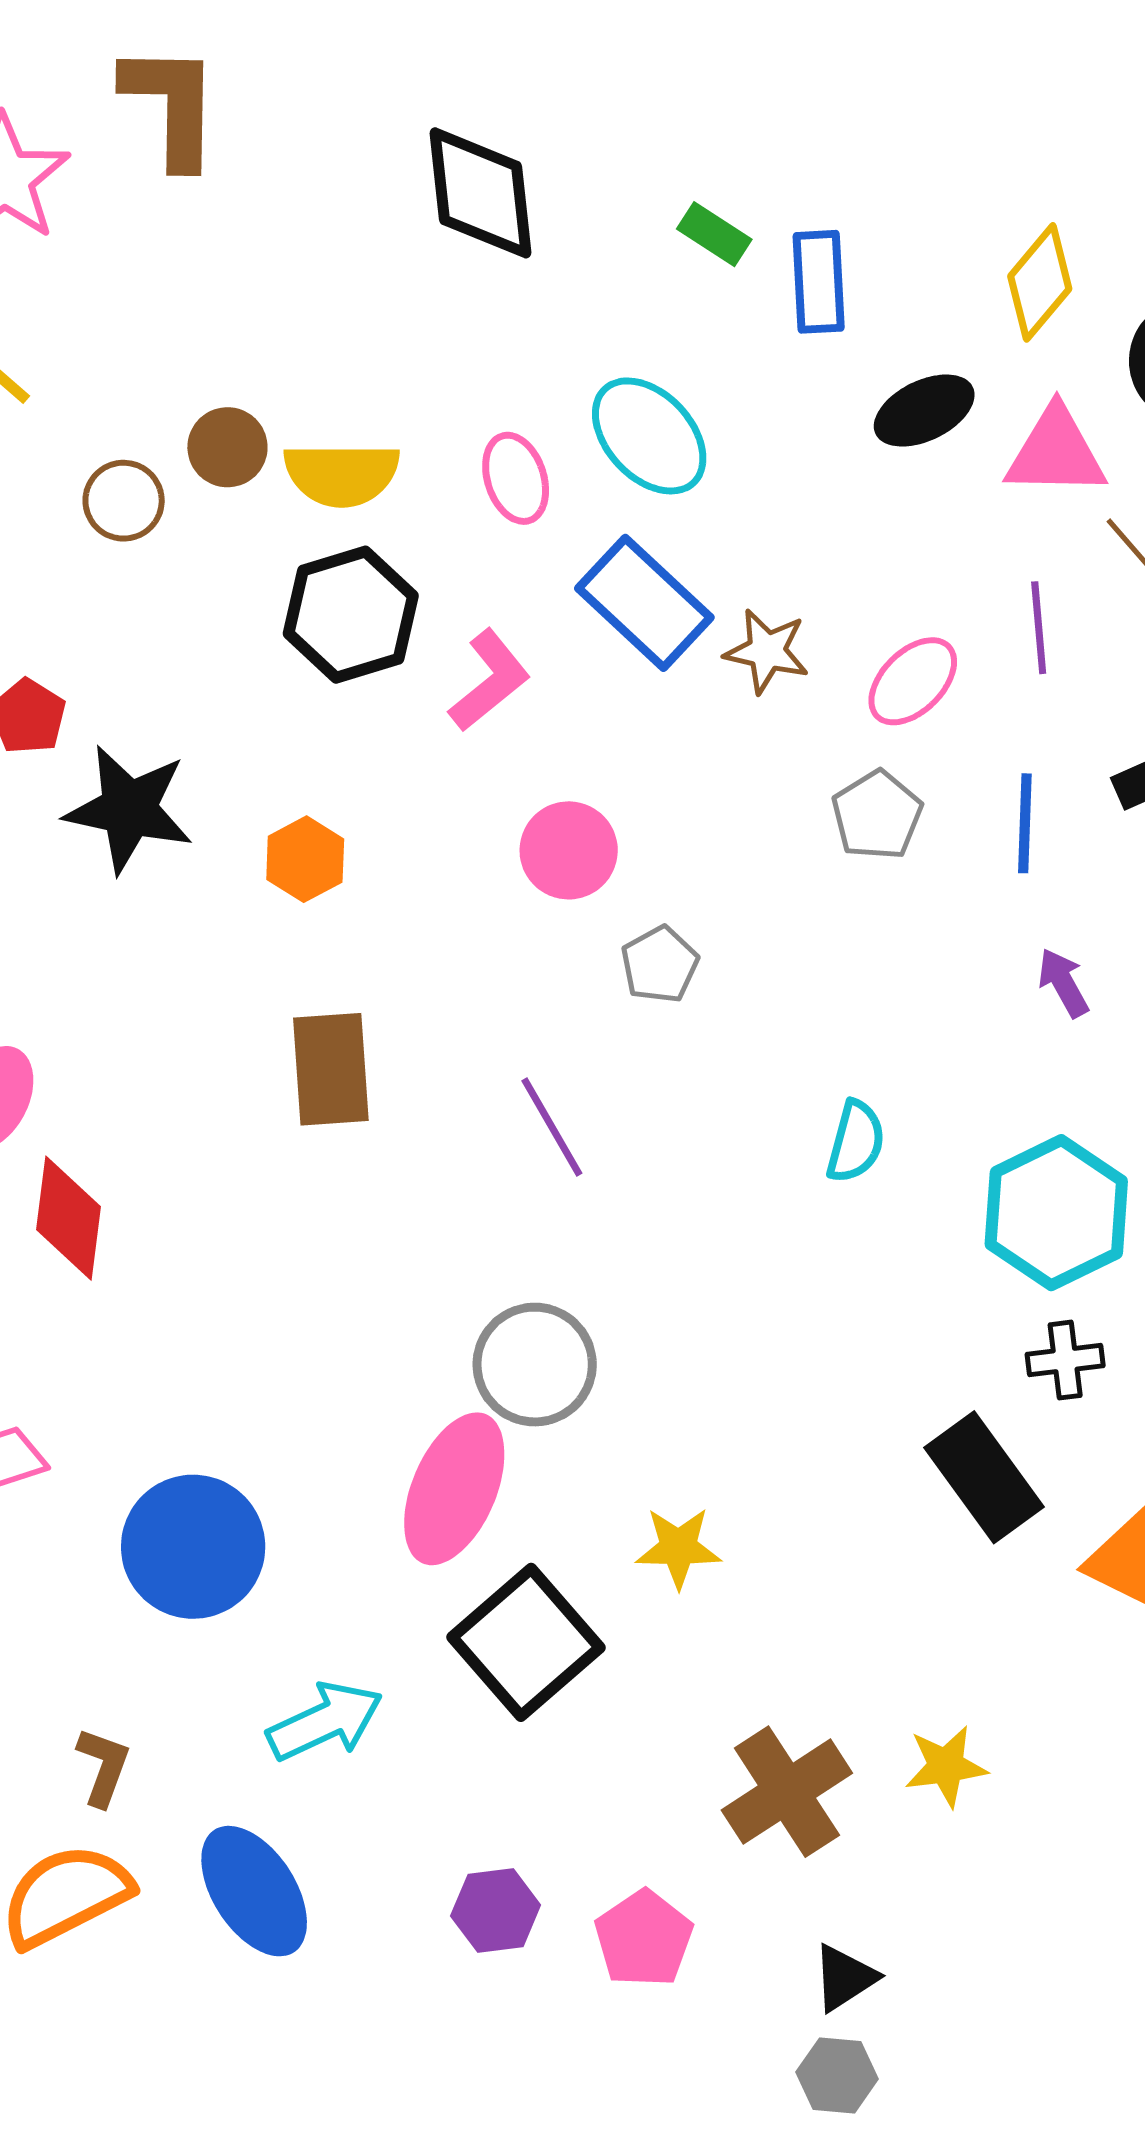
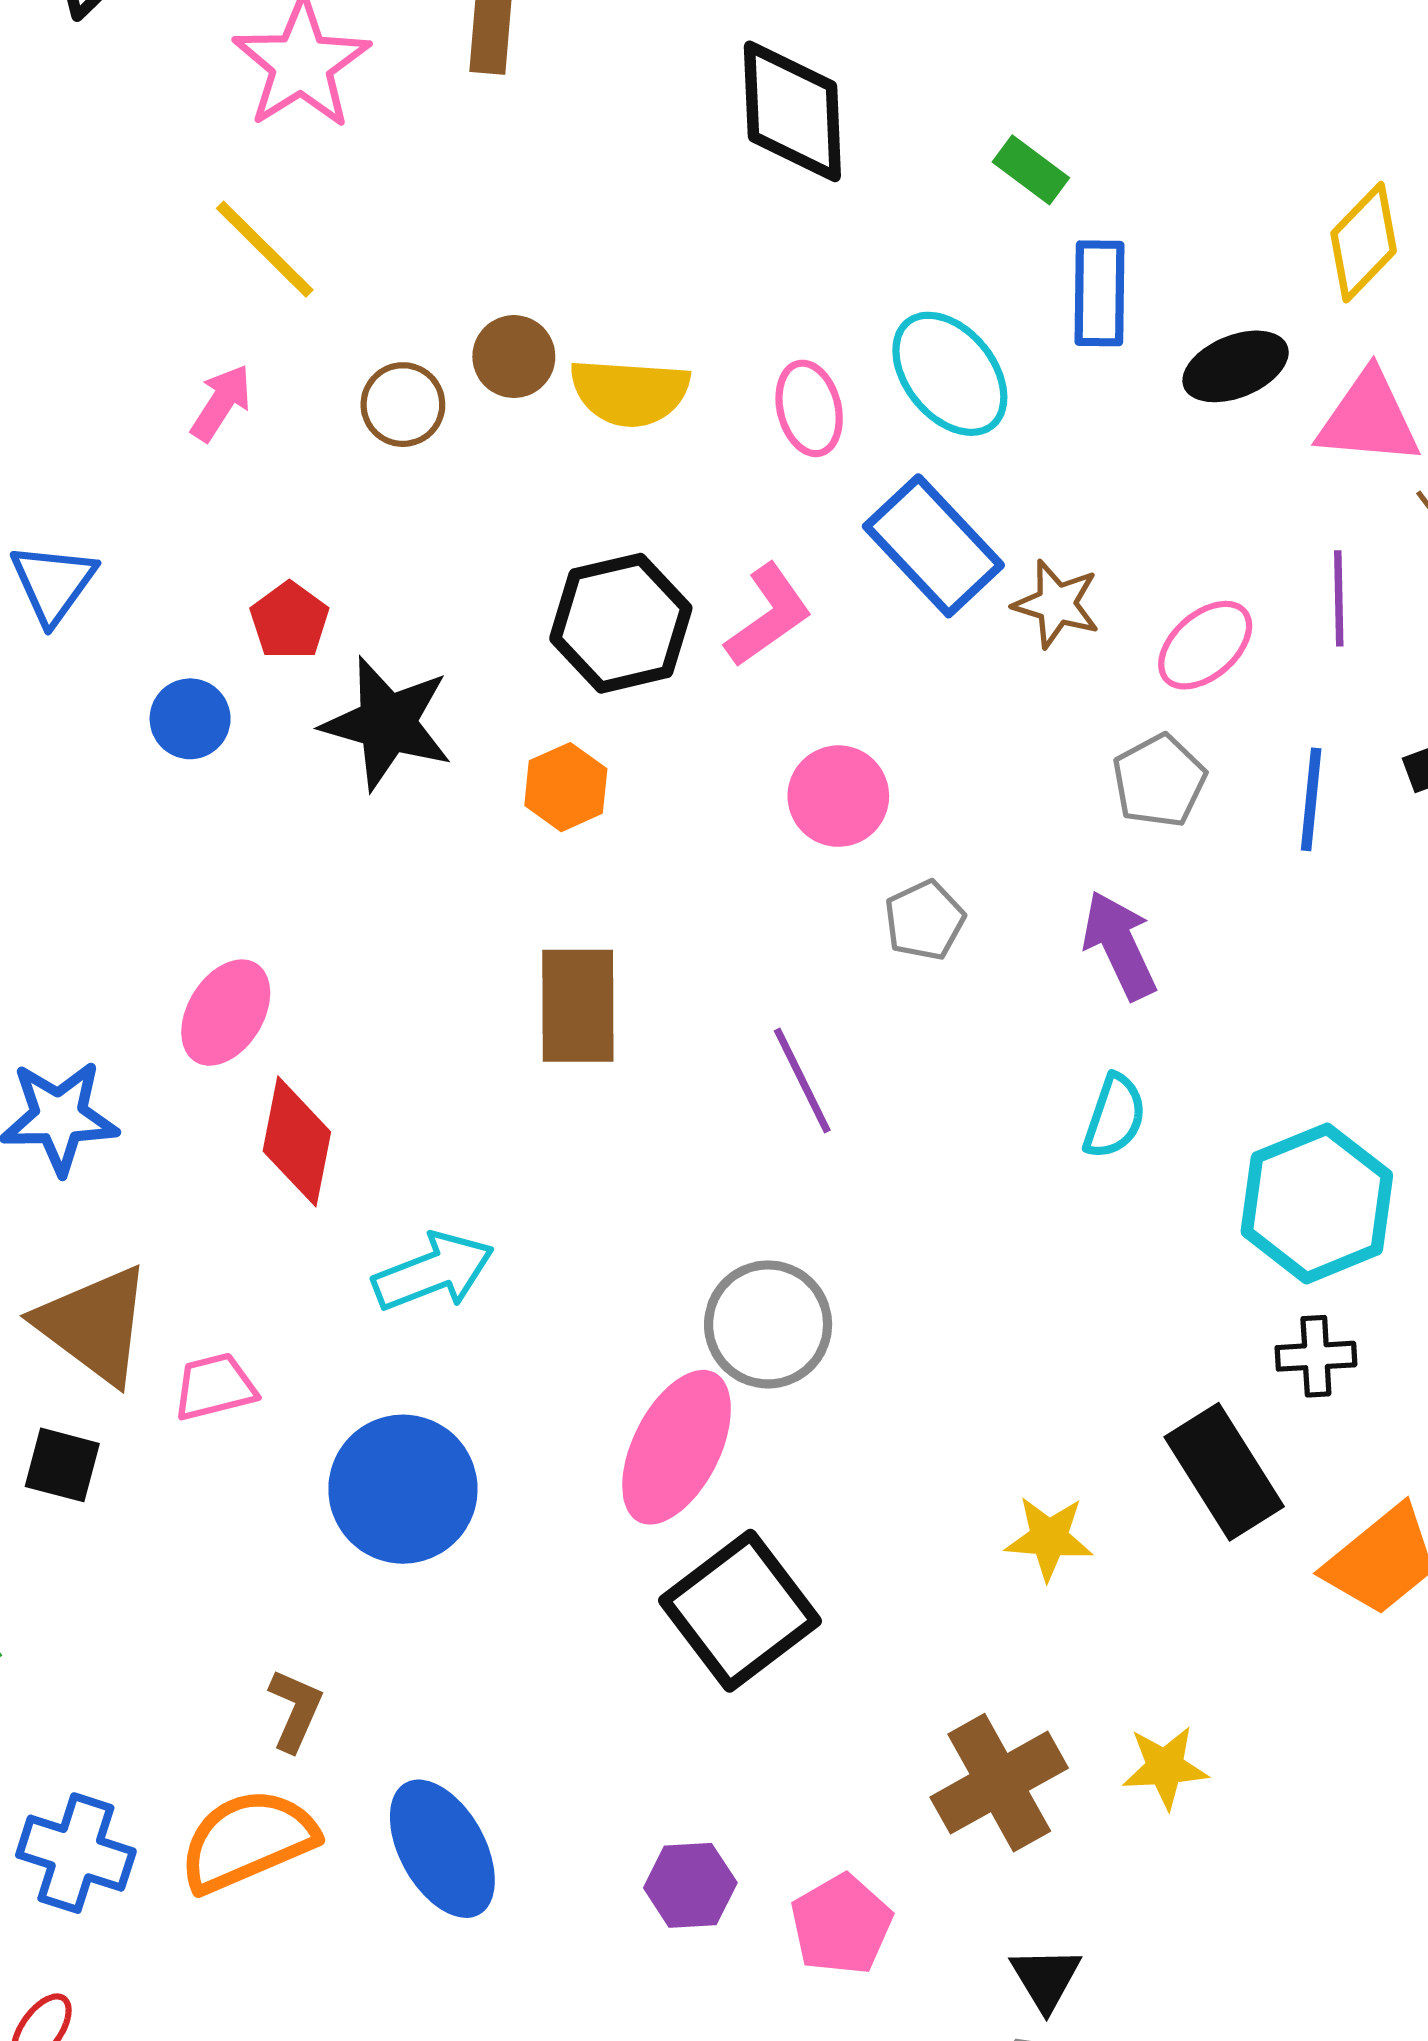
blue rectangle: (819, 282) -> (1099, 293), moved
black hexagon: (351, 615) -> (621, 623), moved
purple arrow: (1063, 983) -> (1120, 945), moved, size x1.5
yellow star: (678, 1548) -> (1049, 1538), moved
cyan arrow: (325, 1721) -> (433, 1272), moved
black triangle: (844, 1978) -> (1046, 1979), turned -32

